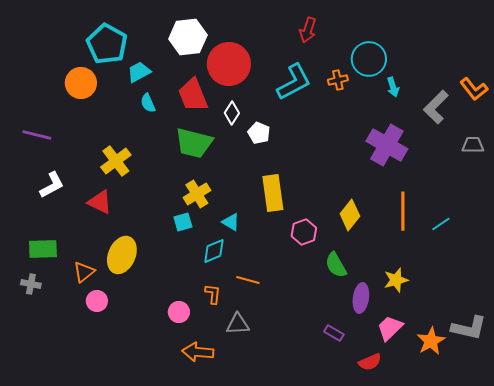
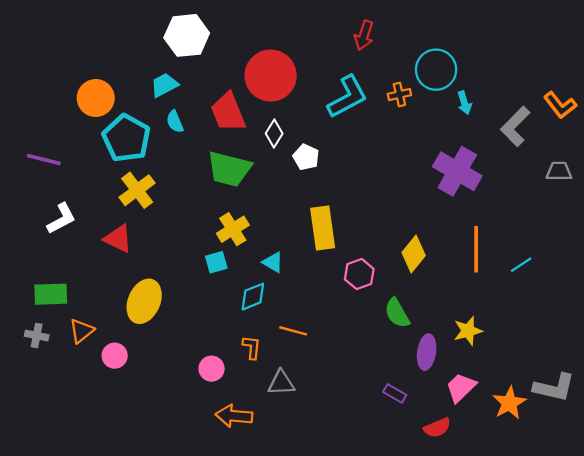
white hexagon: (188, 37) -> (187, 35), moved
cyan pentagon: (107, 44) -> (126, 138), moved
orange triangle: (84, 272) -> (82, 331), moved

